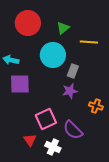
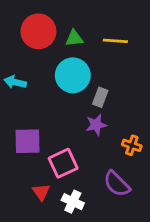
green triangle: (63, 28) -> (74, 38), moved, turned 32
yellow line: (89, 42) -> (115, 41), moved
purple square: (20, 84) -> (27, 141), moved
purple semicircle: (73, 130) -> (117, 184), moved

